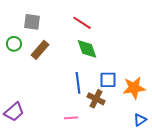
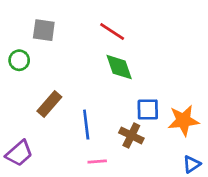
brown rectangle: (40, 50) -> (49, 104), moved
blue line: (78, 83) -> (86, 125), moved

